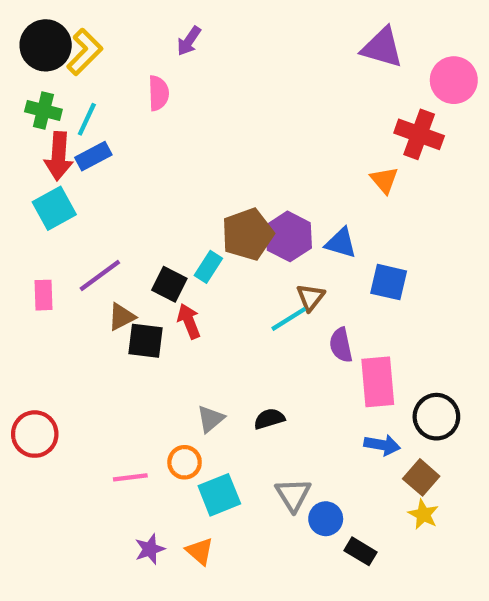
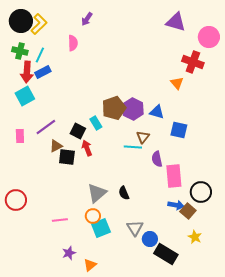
cyan rectangle: (208, 267) -> (96, 123), turned -64
cyan line: (289, 319) -> (133, 147), turned 36
gray triangle: (211, 419) -> (97, 193), size x1.5
black semicircle: (269, 419) -> (124, 193), turned -96
orange circle: (185, 462) -> (93, 216), moved
brown square: (421, 477) -> (188, 211), moved
orange triangle: (200, 551) -> (90, 265), moved, turned 40
black rectangle: (360, 551) -> (166, 254), size x1.6

